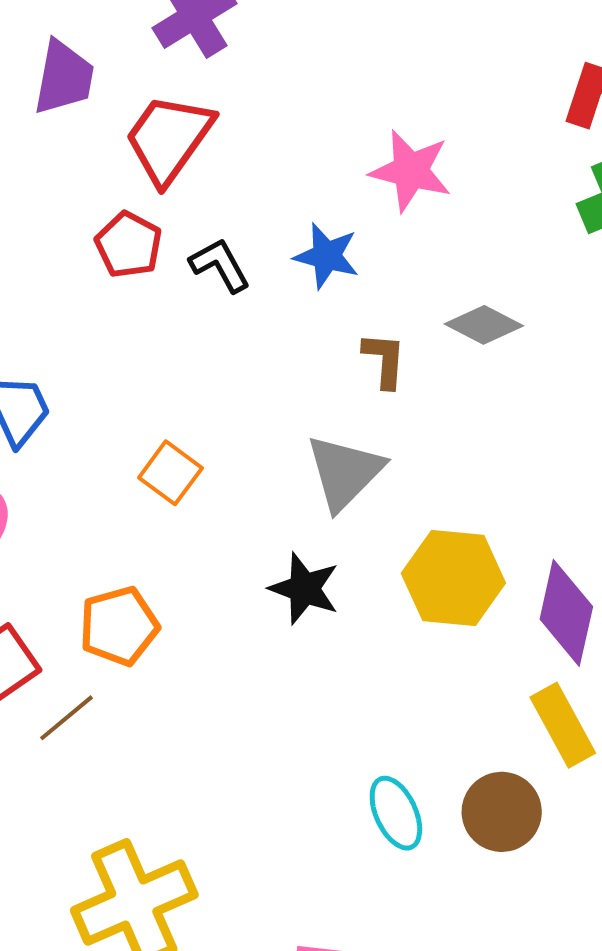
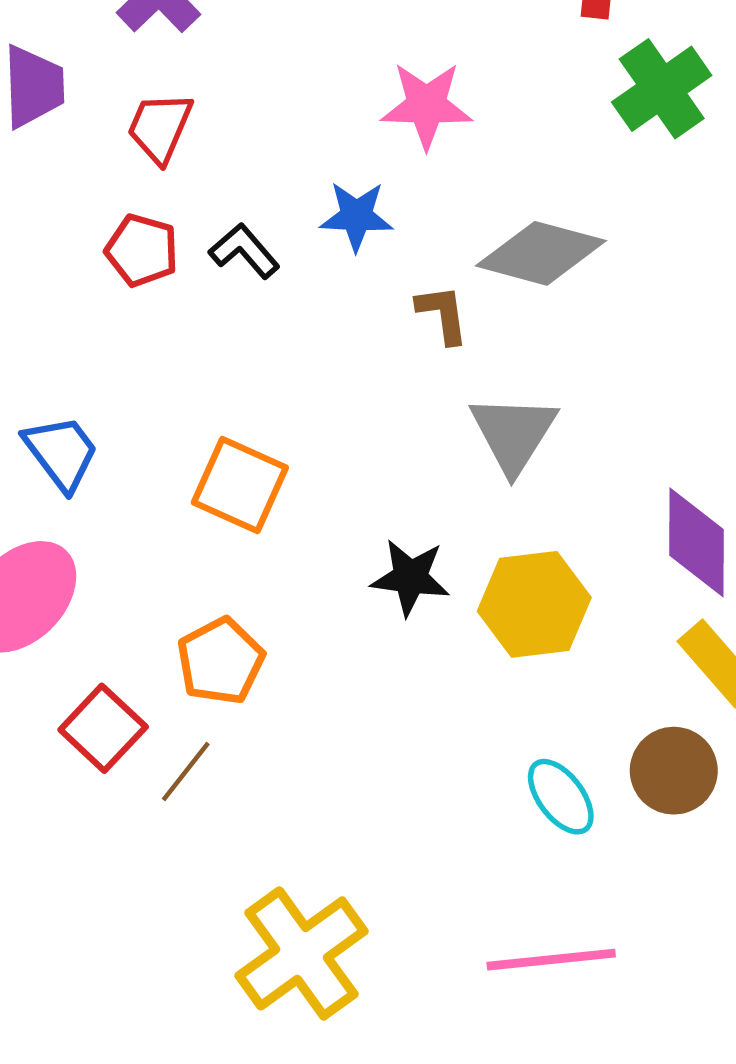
red trapezoid: (169, 139) -> (160, 127), size x0.7
gray diamond: (484, 325) -> (541, 253), size x1.5
gray triangle: (345, 472) -> (513, 434), moved
orange square: (170, 473) -> (240, 485), size x1.4
yellow hexagon: (453, 578) -> (534, 604), moved

